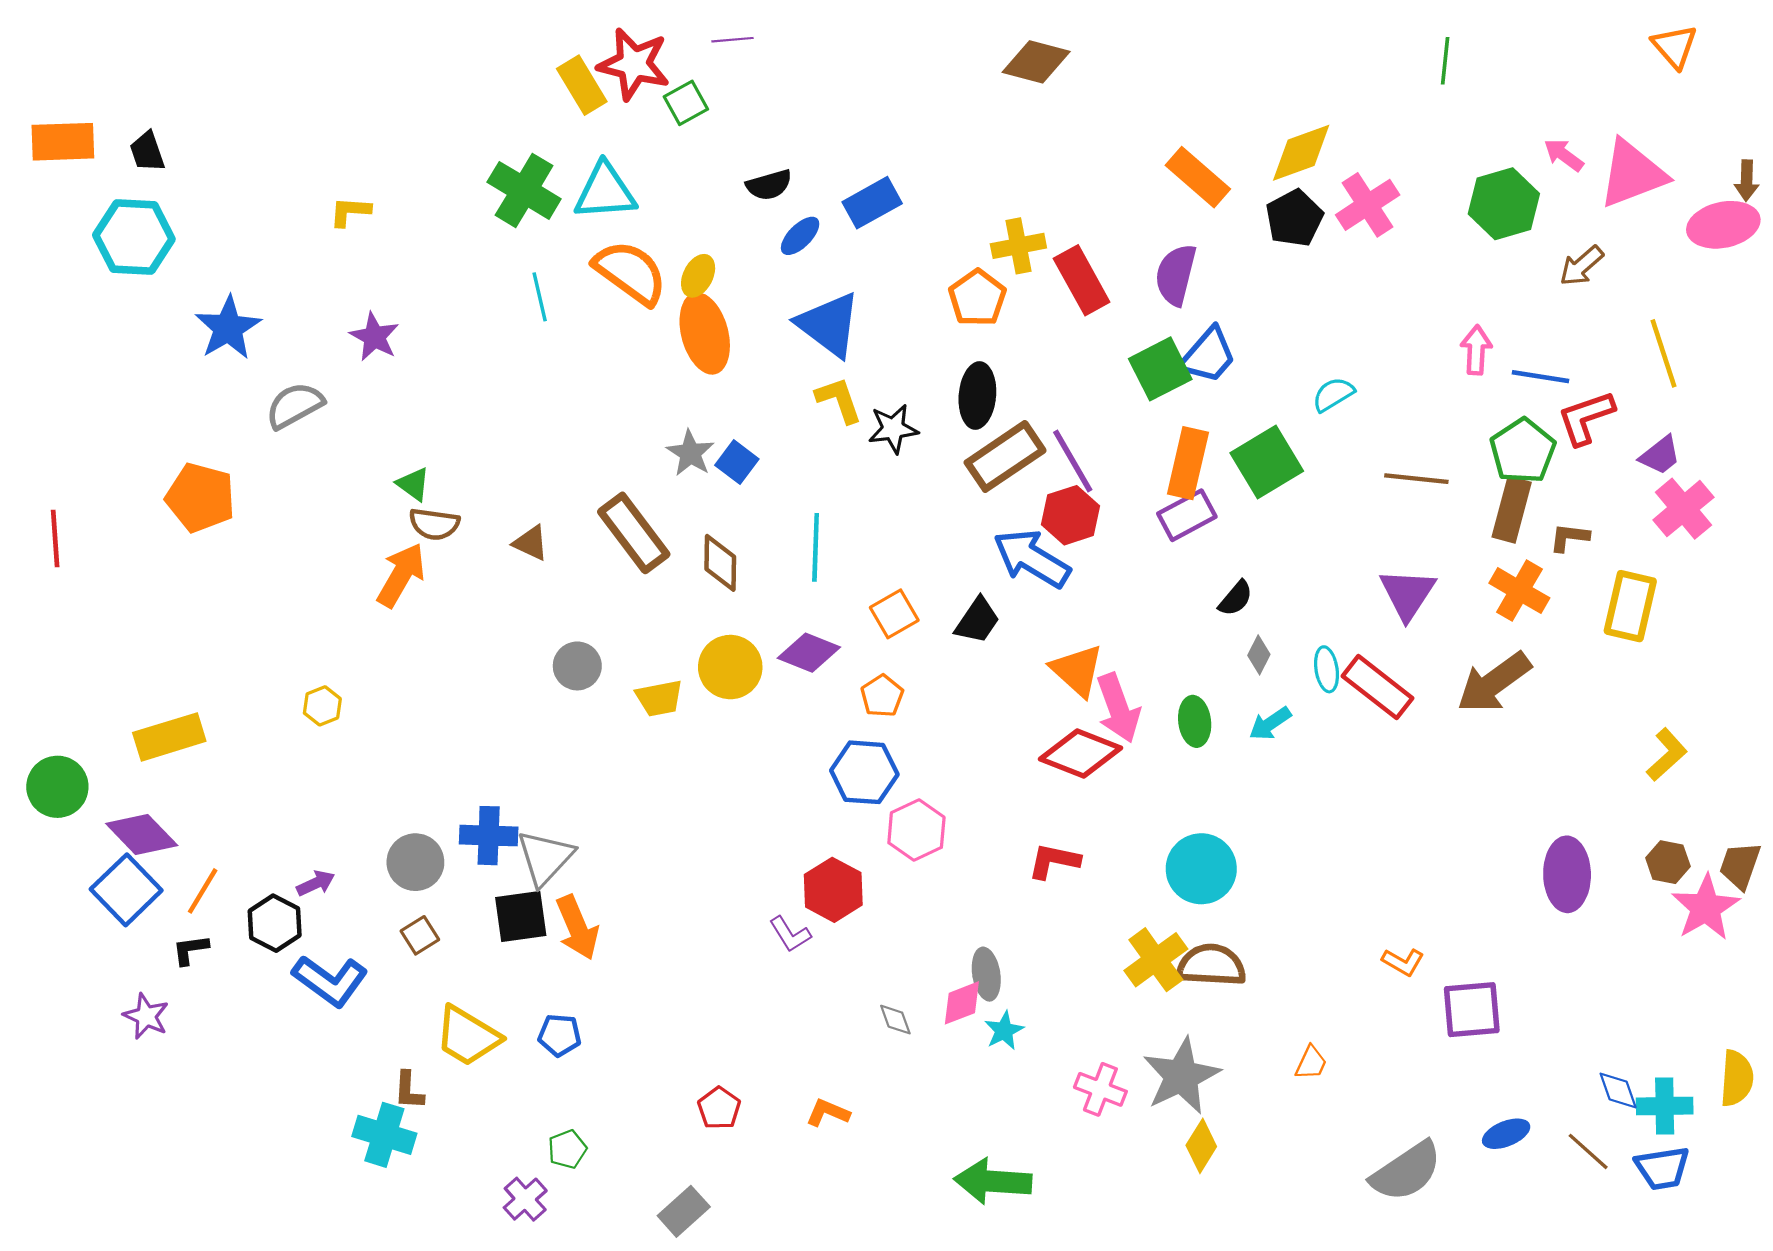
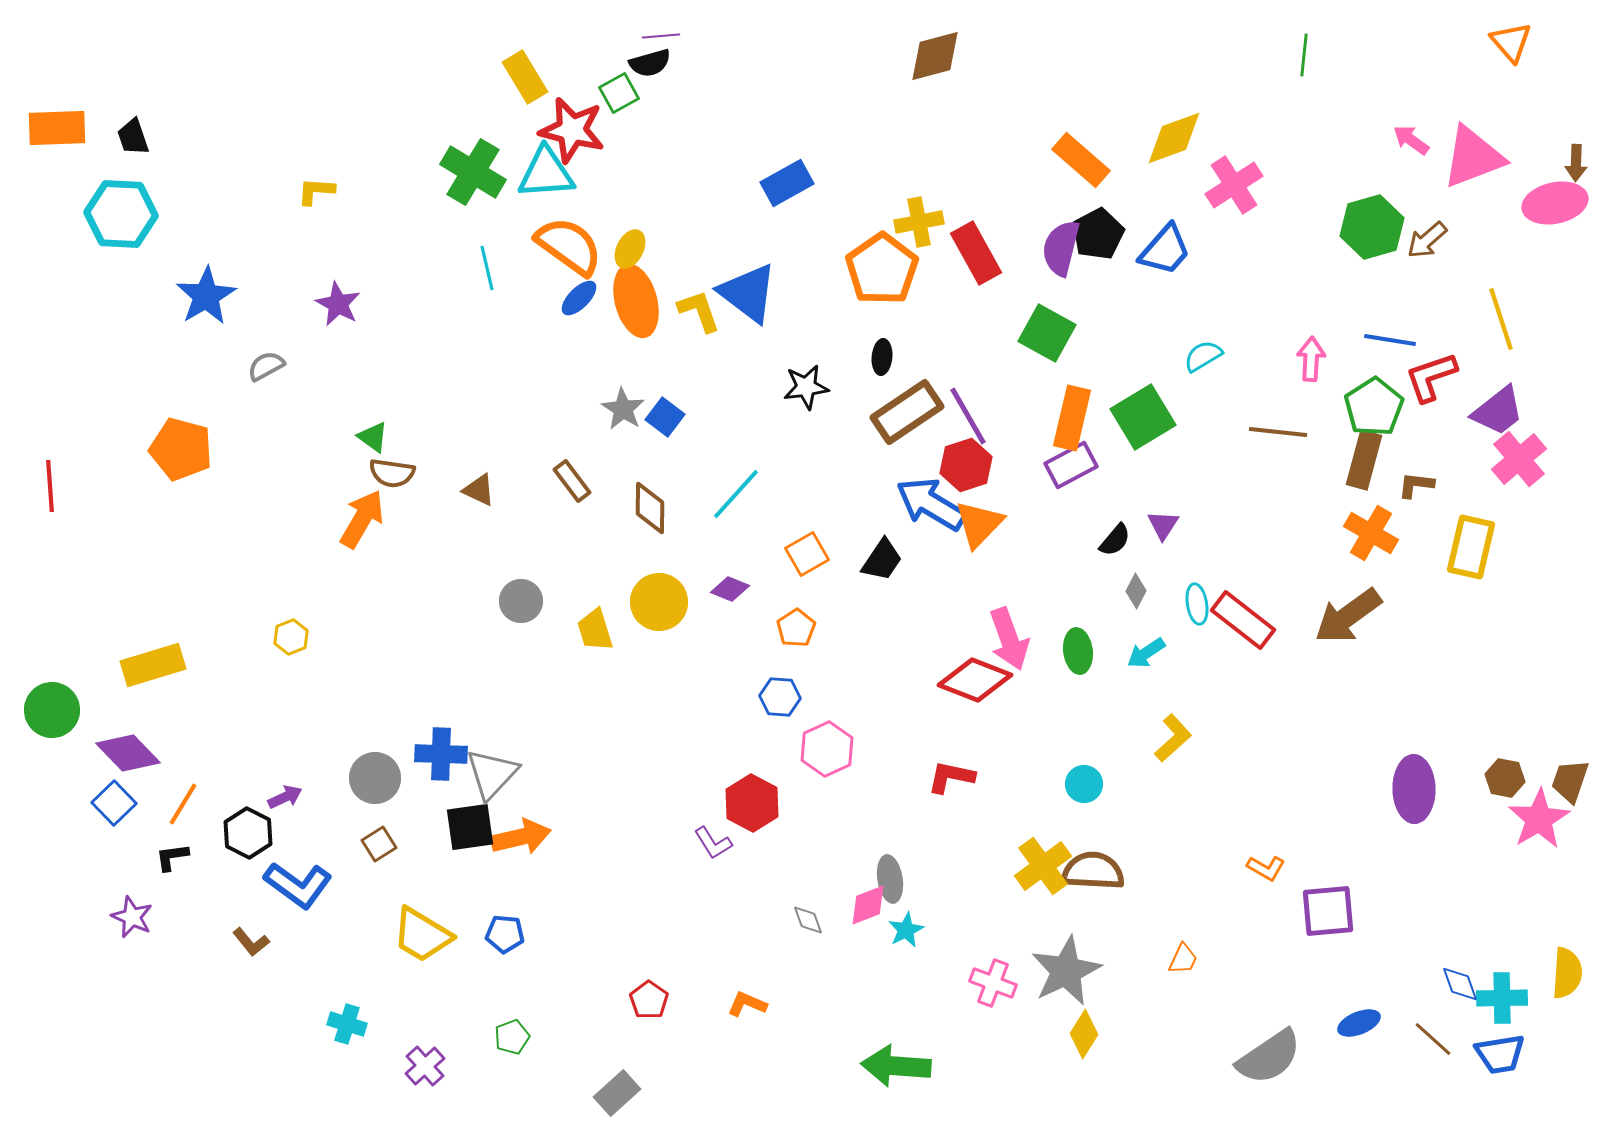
brown diamond: (1036, 62) -> (935, 56), turned -30
red star: (634, 64) -> (572, 130), moved
black semicircle: (769, 185) -> (650, 63), moved
green hexagon: (1504, 204) -> (1372, 227), moved
black pentagon: (1294, 218) -> (1098, 234), moved
blue ellipse: (800, 236) -> (579, 298), moved
orange pentagon: (977, 298) -> (882, 269), size x1.4
pink arrow: (1476, 350) -> (1311, 359), moved
blue trapezoid: (1208, 356) -> (1165, 250), moved
green square: (1160, 369) -> (1047, 333), turned -34
black ellipse: (977, 396) -> (882, 357), size x0.6
yellow L-shape: (839, 400) -> (699, 311), moved
gray semicircle: (295, 405) -> (266, 366), size x0.7
purple trapezoid: (1660, 455) -> (1498, 411), size x1.4
brown rectangle: (634, 533) -> (572, 481), size x0.6
cyan line: (816, 547) -> (736, 494), turned 40
purple triangle: (1407, 594) -> (1163, 525), moved, size x0.6
purple diamond: (809, 653) -> (730, 589), size x0.7
orange triangle: (1077, 670) -> (979, 524), moved, turned 32
yellow trapezoid: (659, 698) -> (595, 630), turned 84
yellow L-shape: (1667, 755) -> (1173, 738), moved
blue hexagon: (864, 772) -> (780, 697), size x0.7
cyan circle: (1201, 869) -> (1084, 784), size x0.6
blue square: (126, 890) -> (114, 803), size x0.7
orange arrow: (577, 928) -> (521, 837), turned -80
brown L-shape: (409, 1090) -> (251, 942), moved, turned -42
cyan cross: (384, 1135) -> (347, 1024), size x0.7
purple cross: (525, 1199) -> (425, 1066), moved

